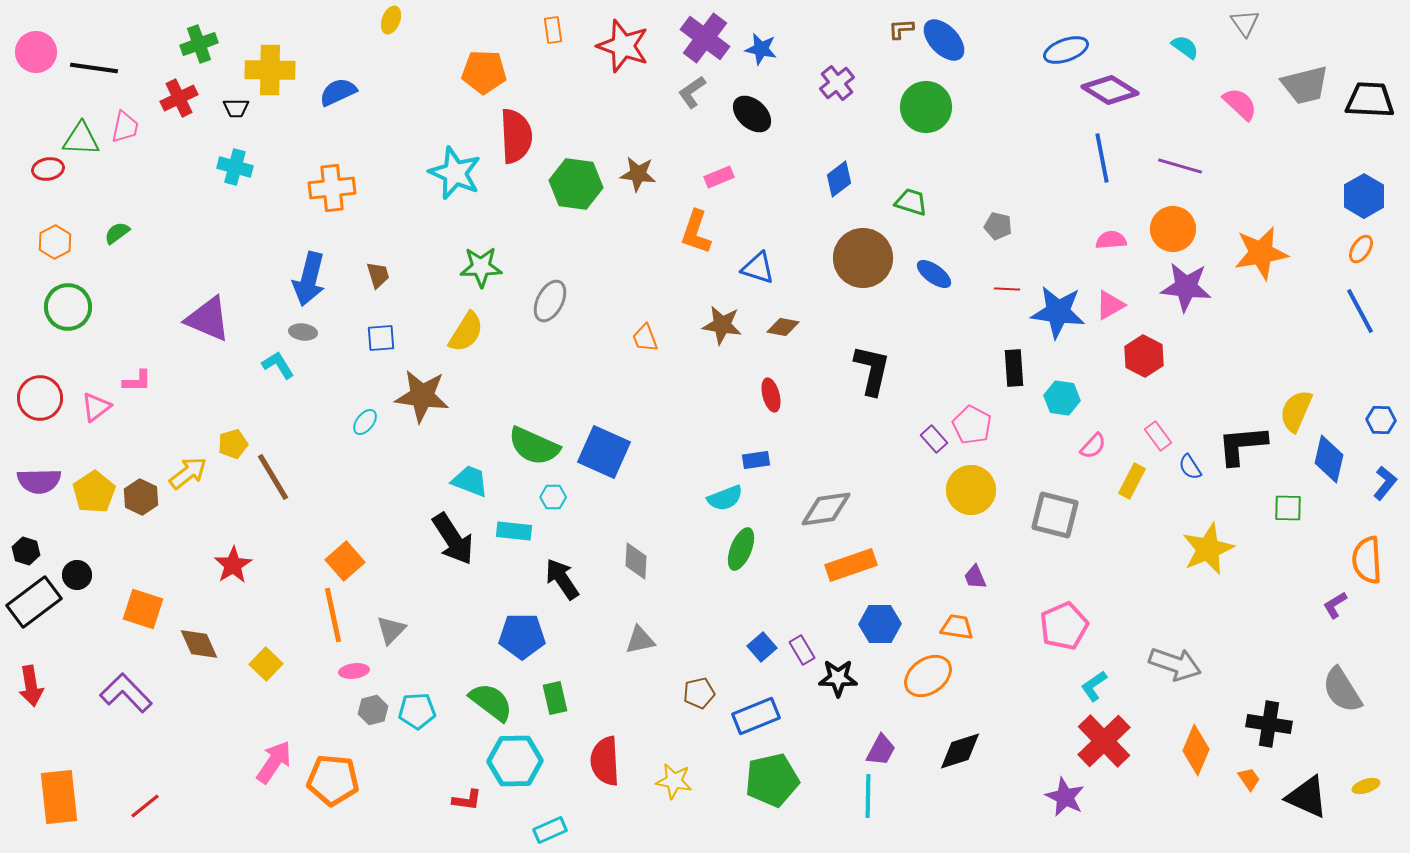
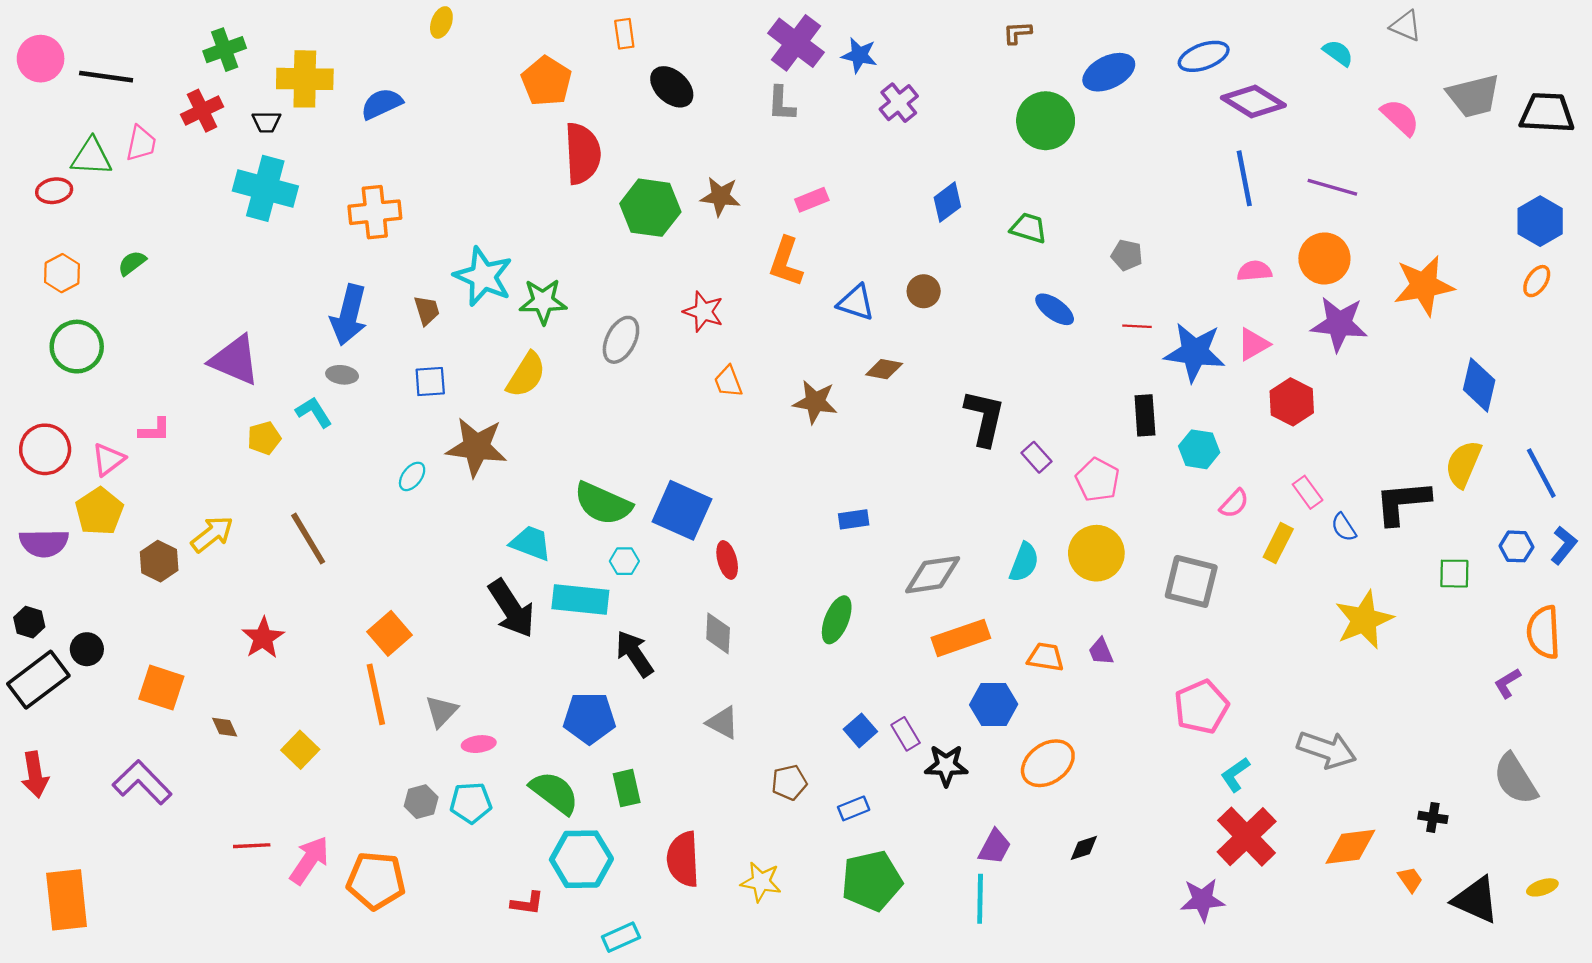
gray triangle: (1245, 23) -> (1406, 26), turned -32
blue ellipse: (944, 40) -> (1109, 72), moved, turned -72
red star: (623, 46) -> (703, 312), moved, size x0.7
orange pentagon: (484, 72) -> (546, 81), turned 30
purple cross: (837, 83) -> (899, 103), moved
gray L-shape: (692, 92) -> (781, 104), turned -52
black ellipse: (752, 114) -> (672, 87), moved
cyan cross: (235, 167) -> (265, 188), size x1.6
cyan star: (455, 173) -> (483, 277), moved
brown circle: (863, 258) -> (924, 291), moved, size x0.5
blue line: (1360, 311) -> (1541, 473), moved
brown star: (722, 325) -> (815, 402), moved
red ellipse: (771, 395) -> (727, 560), moved
blue hexagon: (1381, 420) -> (1516, 546), moved
purple rectangle: (934, 439) -> (1037, 457), moved
yellow pentagon: (233, 444) -> (264, 438), moved
blue diamond: (1329, 459) -> (1479, 385), moved
yellow pentagon: (94, 492) -> (99, 511), moved
cyan semicircle: (725, 498) -> (1024, 562), moved, turned -48
cyan rectangle: (514, 531) -> (580, 600), size x1.4
orange trapezoid: (957, 627) -> (1046, 657), moved
gray triangle: (640, 640) -> (723, 723), turned 40
brown diamond: (199, 644) -> (225, 727), size x0.6
pink ellipse: (354, 671) -> (479, 744), moved
blue rectangle: (756, 716) -> (854, 808), size x0.6
black cross: (1269, 724) -> (1433, 817), size x0.6
orange diamond: (1196, 750) -> (1350, 847), turned 60
black diamond: (960, 751) -> (1084, 848), size x0.6
purple star: (1065, 797) -> (1203, 900), turned -30
red line: (145, 806) -> (252, 846), moved, turned 36

